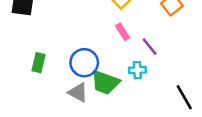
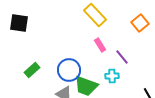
green rectangle: (38, 63) -> (32, 70), turned 35

